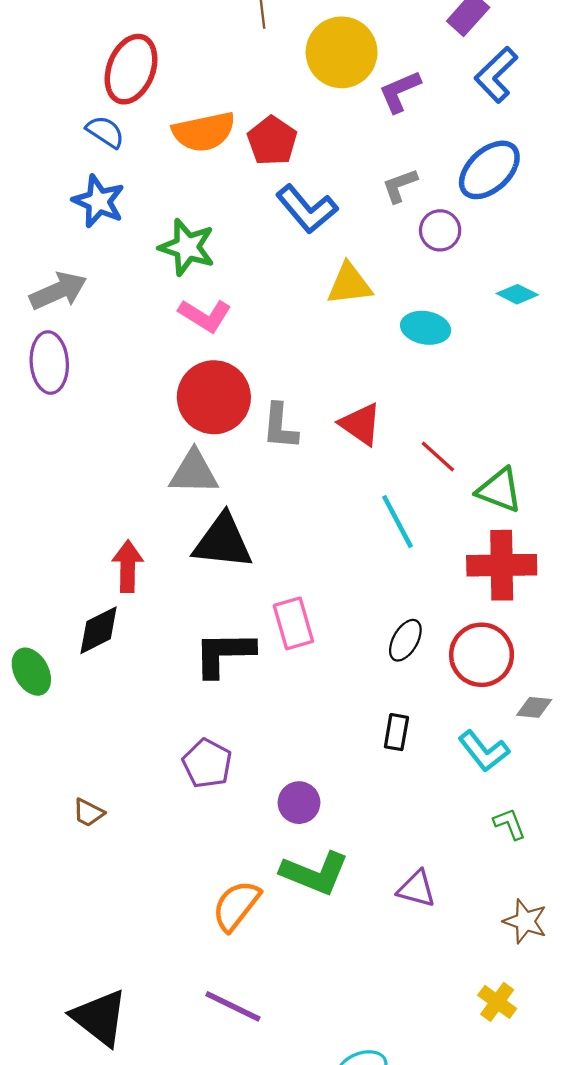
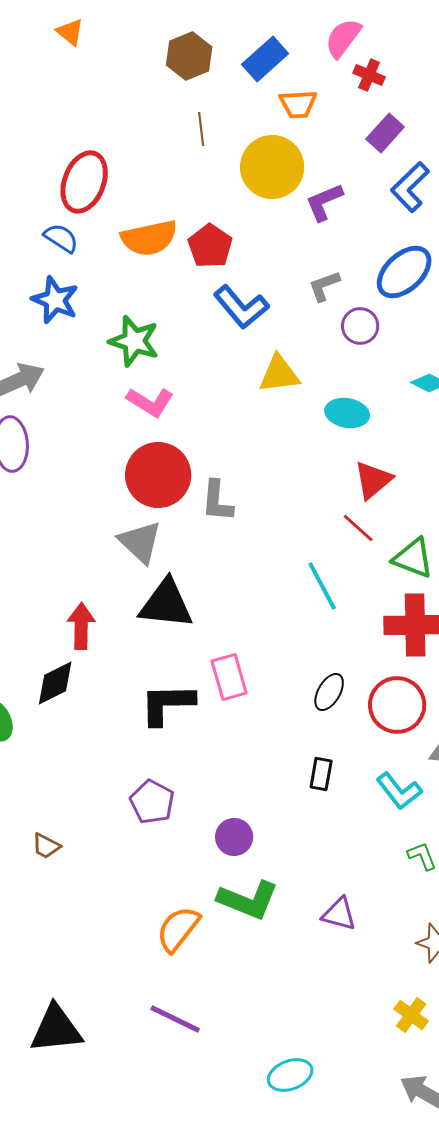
red triangle: (361, 424) -> (373, 480), moved, turned 45
gray triangle: (194, 472) -> (140, 542), turned 42
black triangle: (100, 1018) -> (56, 1029), turned -44

